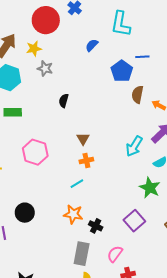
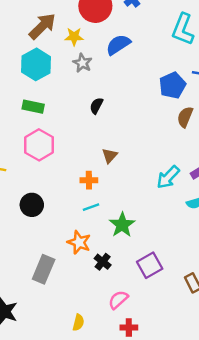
blue semicircle: (92, 45) -> (118, 45), moved, size x1.5
pink hexagon: (35, 152) -> (39, 145), moved
orange cross: (86, 160) -> (89, 180), moved
green star: (150, 188) -> (122, 225), moved
black circle: (25, 213) -> (32, 205), moved
gray rectangle: (82, 254) -> (44, 269), moved

